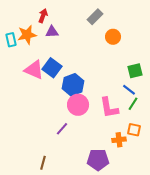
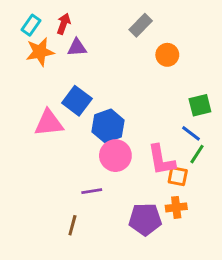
cyan rectangle: (11, 40) -> (31, 25), moved, turned 48
pink triangle: (34, 70) -> (49, 123), moved, turned -30
purple line: (62, 129) -> (92, 191), turned 40
orange square: (134, 130) -> (178, 176), moved
purple pentagon: (98, 160) -> (145, 219), moved
brown line: (43, 163) -> (72, 225), moved

